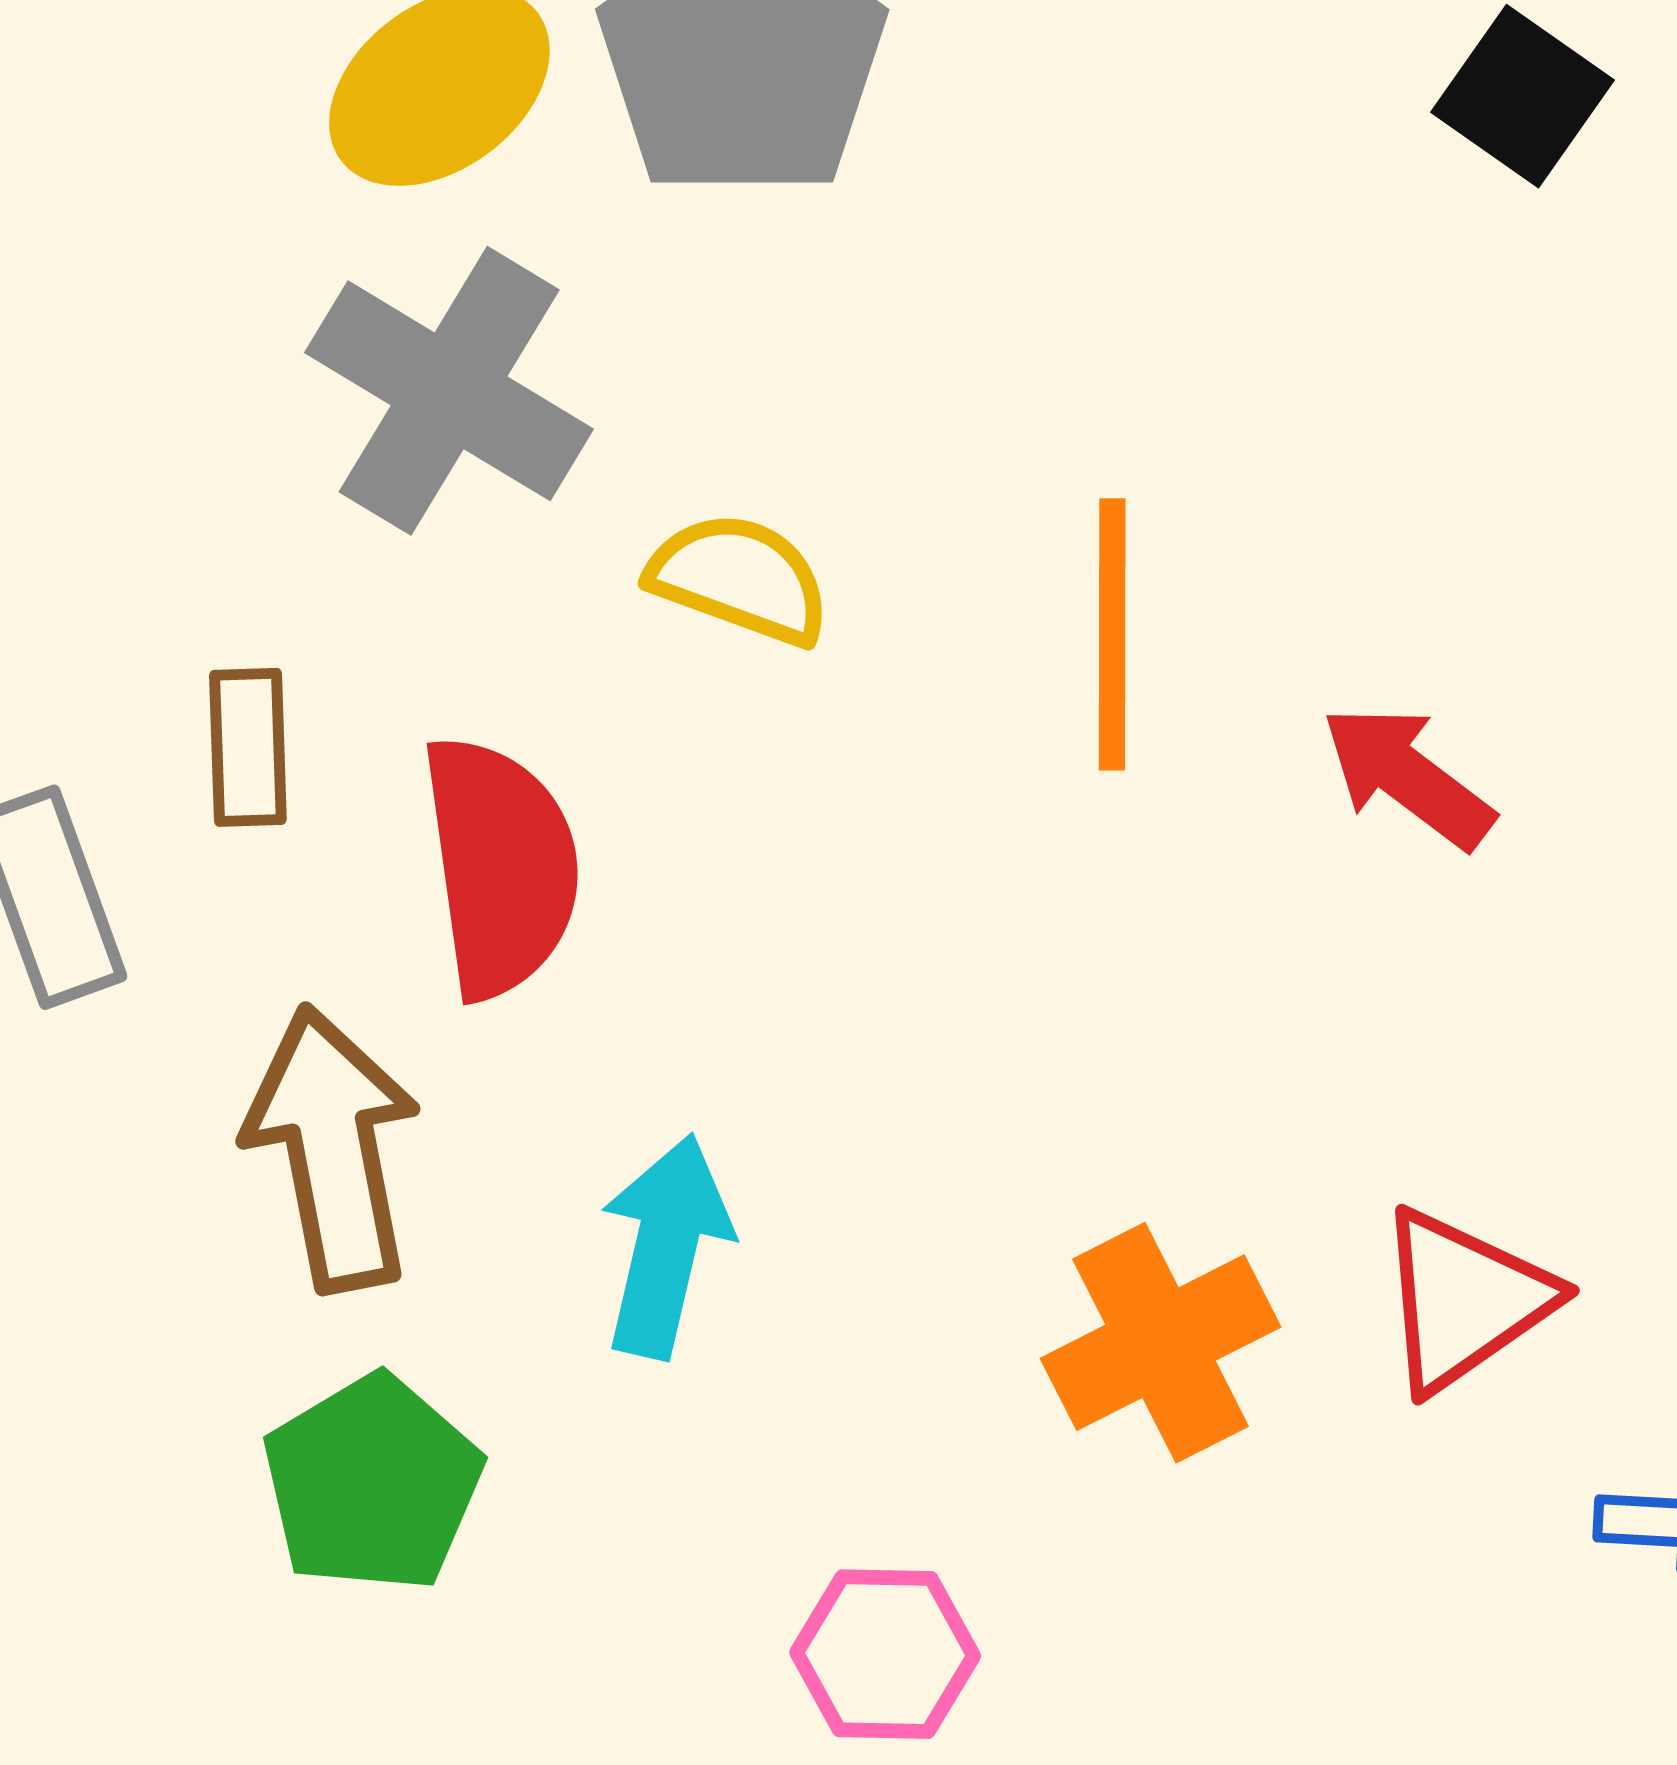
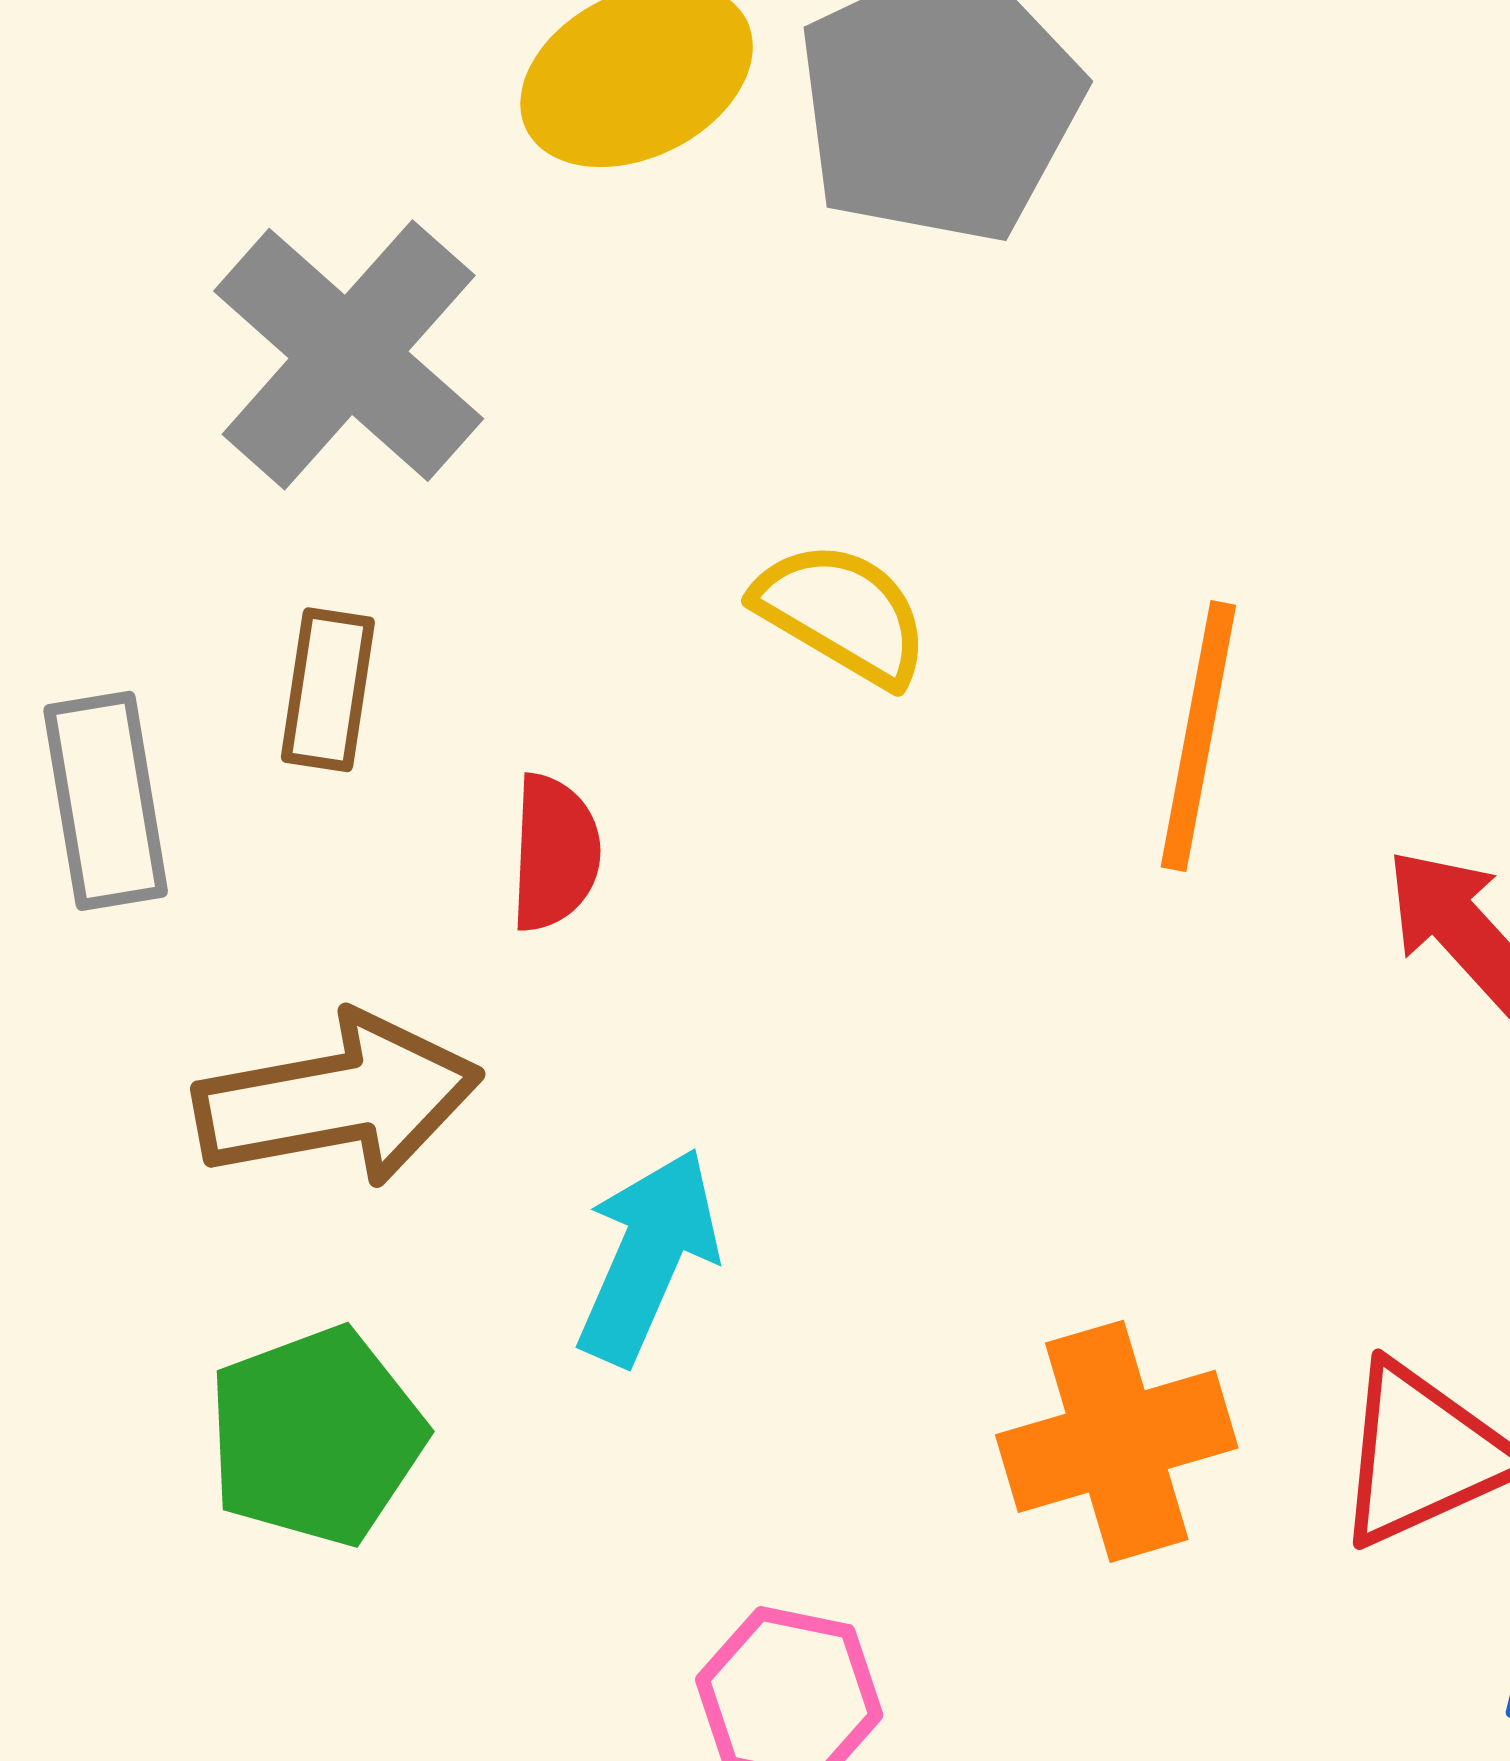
gray cross: (449, 391) -> (349, 355), moved
red semicircle: (501, 866) -> (555, 853), size x0.6
brown arrow: (332, 1149) -> (338, 1100), turned 80

